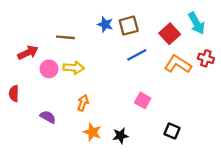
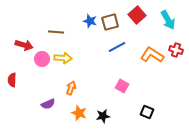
red square: (170, 34) -> (137, 15), moved
red arrow: (28, 53) -> (24, 45), turned 42
purple semicircle: (48, 117) -> (48, 104), moved, turned 128

